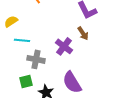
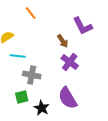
brown arrow: (83, 33) -> (63, 41), moved
purple cross: (64, 46) -> (70, 62), moved

